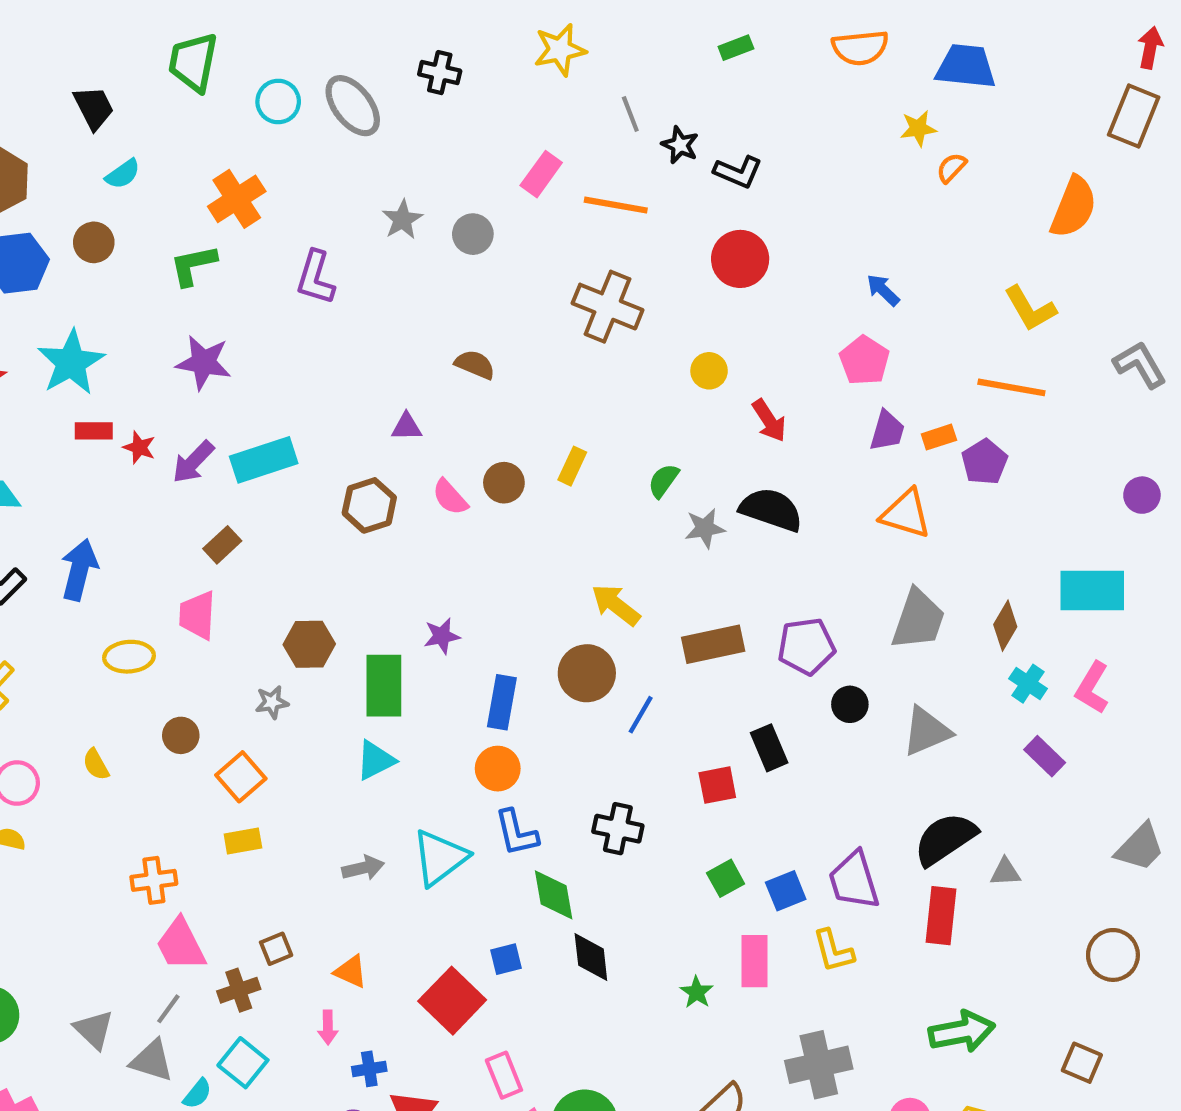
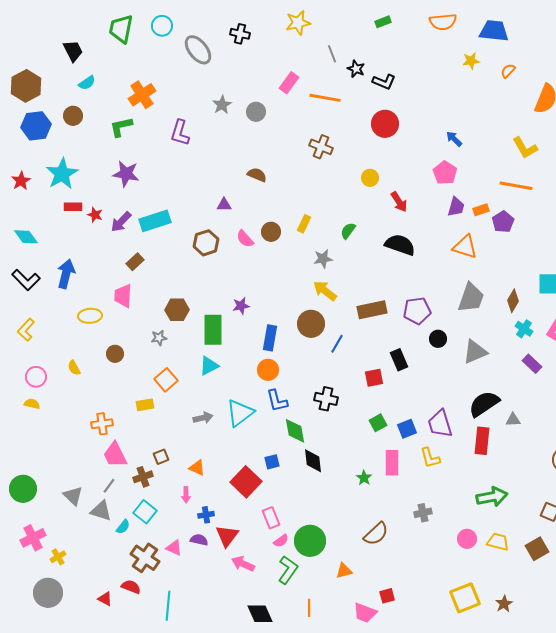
cyan circle: (278, 102) -> (162, 26), moved
orange semicircle: (951, 168) -> (508, 71), moved
brown cross: (608, 307) -> (321, 147), size x0.7
gray star: (705, 528) -> (323, 259), moved
orange square: (241, 777) -> (166, 380), moved
gray cross: (819, 1065) -> (423, 513), size x0.6

